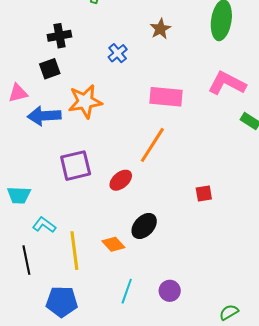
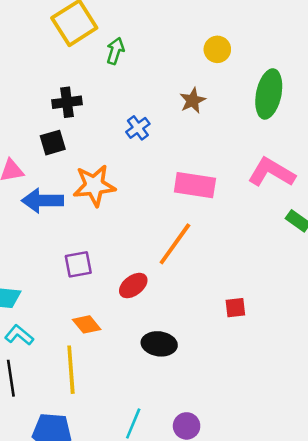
purple square: (76, 166) -> (78, 264), size x0.7
cyan L-shape: (44, 225) -> (19, 335), moved
black ellipse: (144, 226) -> (159, 344), turned 52
orange diamond: (113, 244) -> (87, 324), moved

